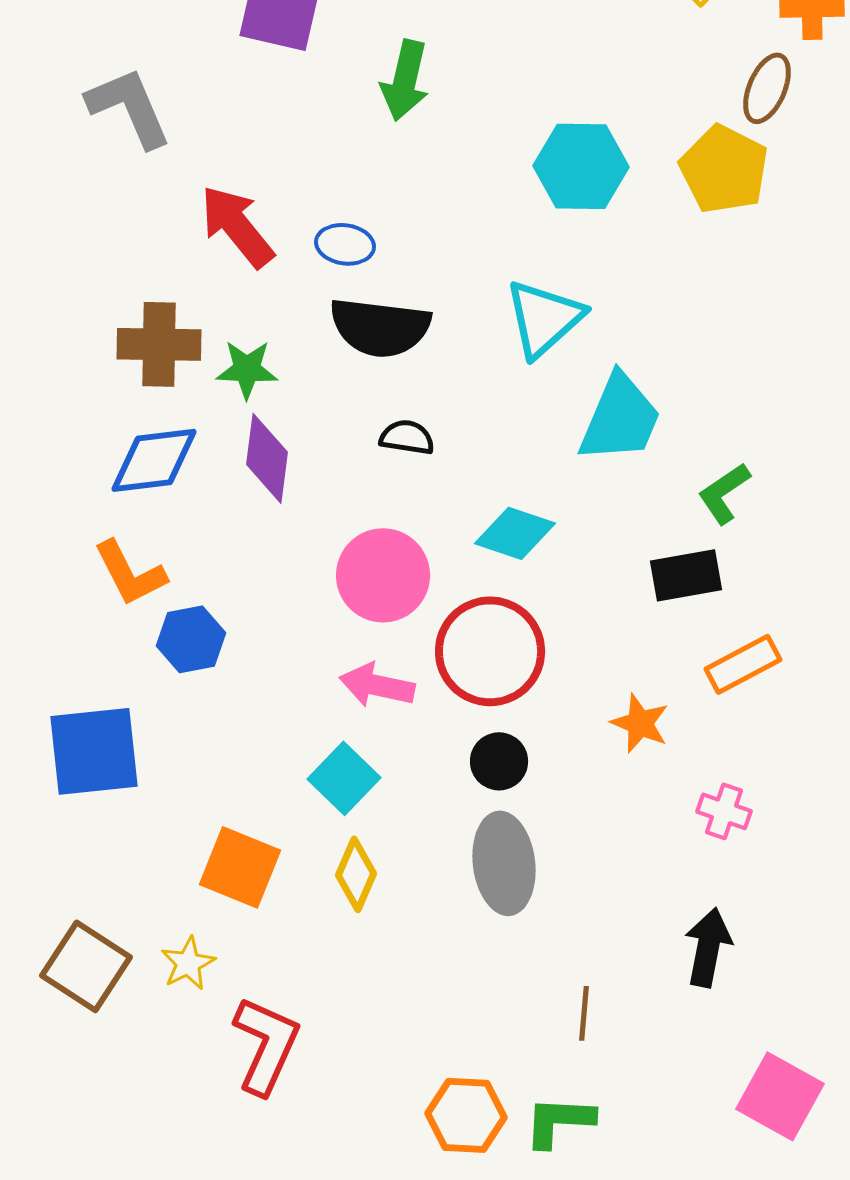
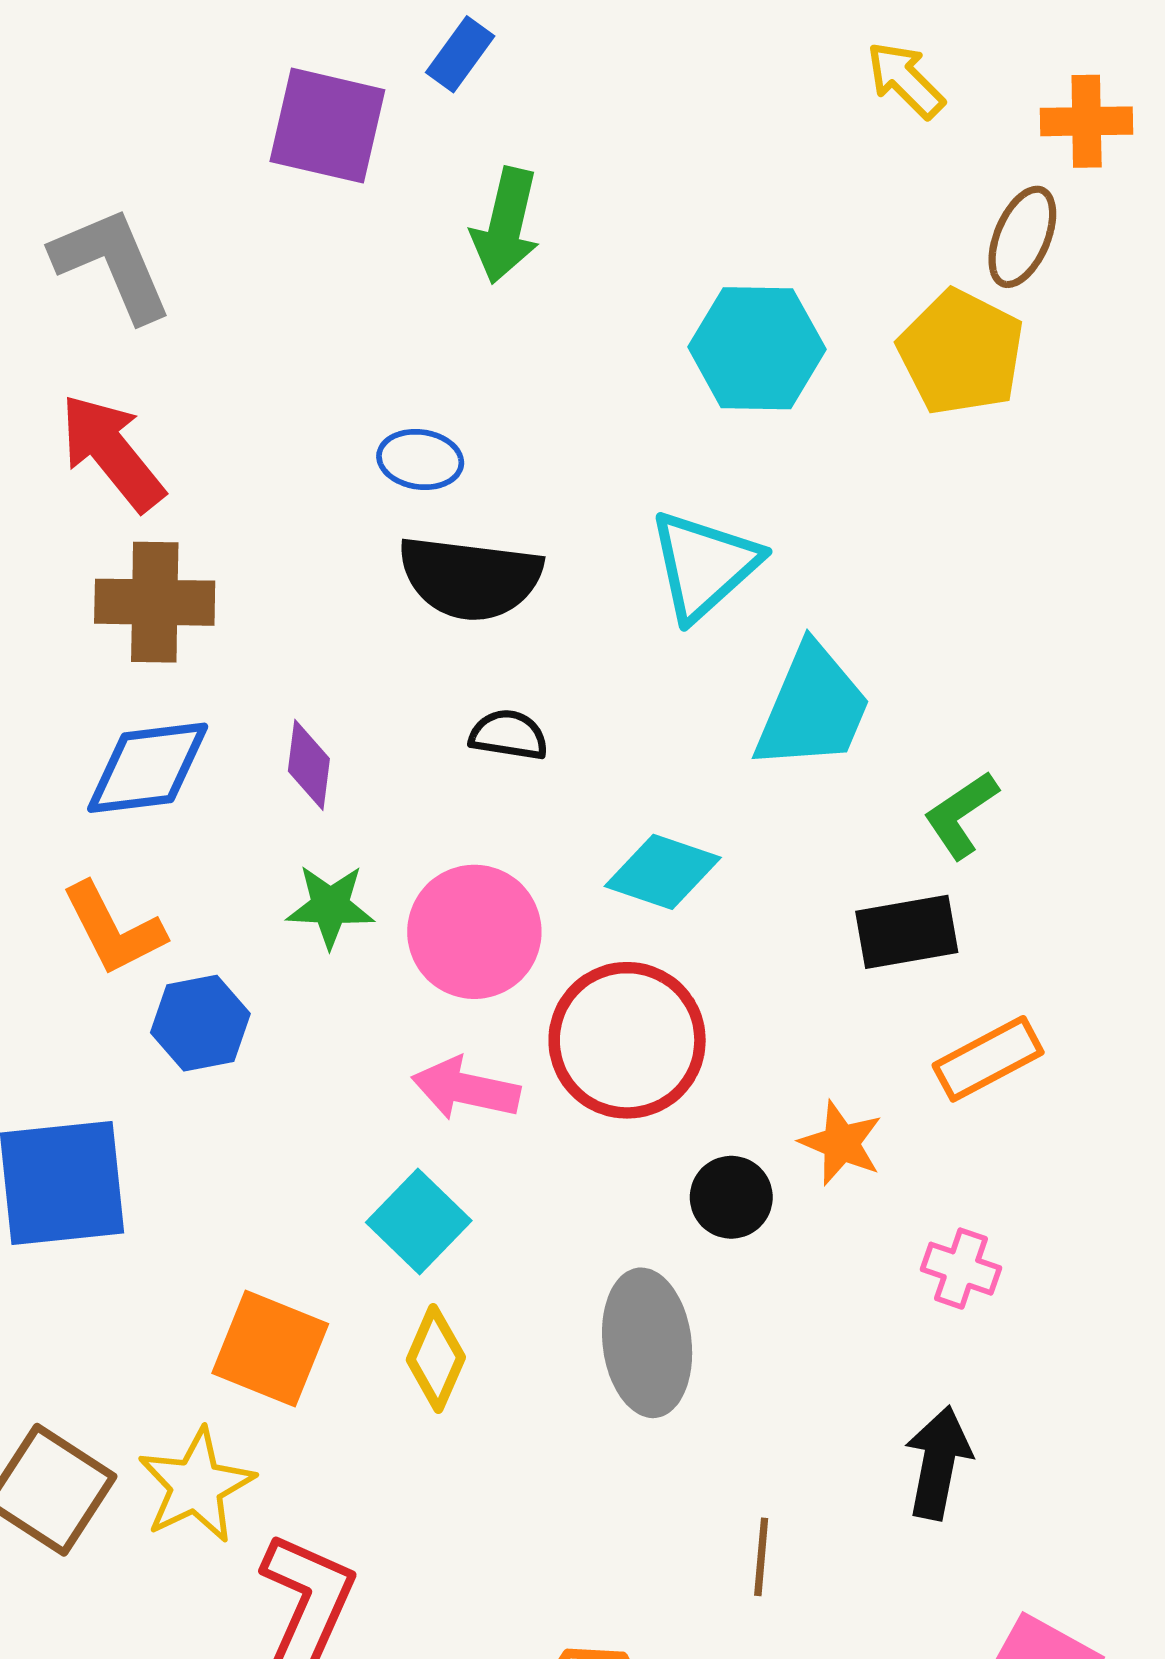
red arrow: (237, 226) -> (112, 452), moved
green star: (247, 369) -> (330, 906), moved
purple diamond: (267, 458) -> (309, 765), size x0.7
black circle: (499, 761) -> (731, 1197), moved
yellow star: (188, 963) -> (196, 1486), size x1.5

